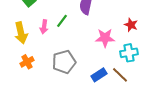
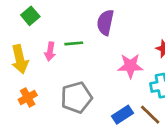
green line: (62, 21) -> (74, 43), turned 48

